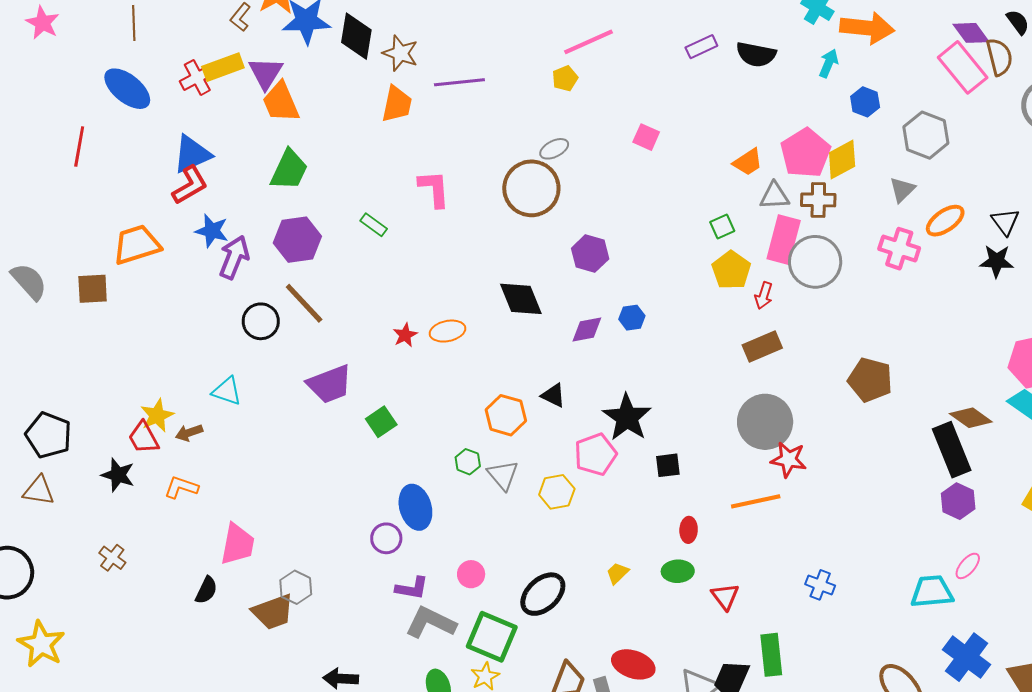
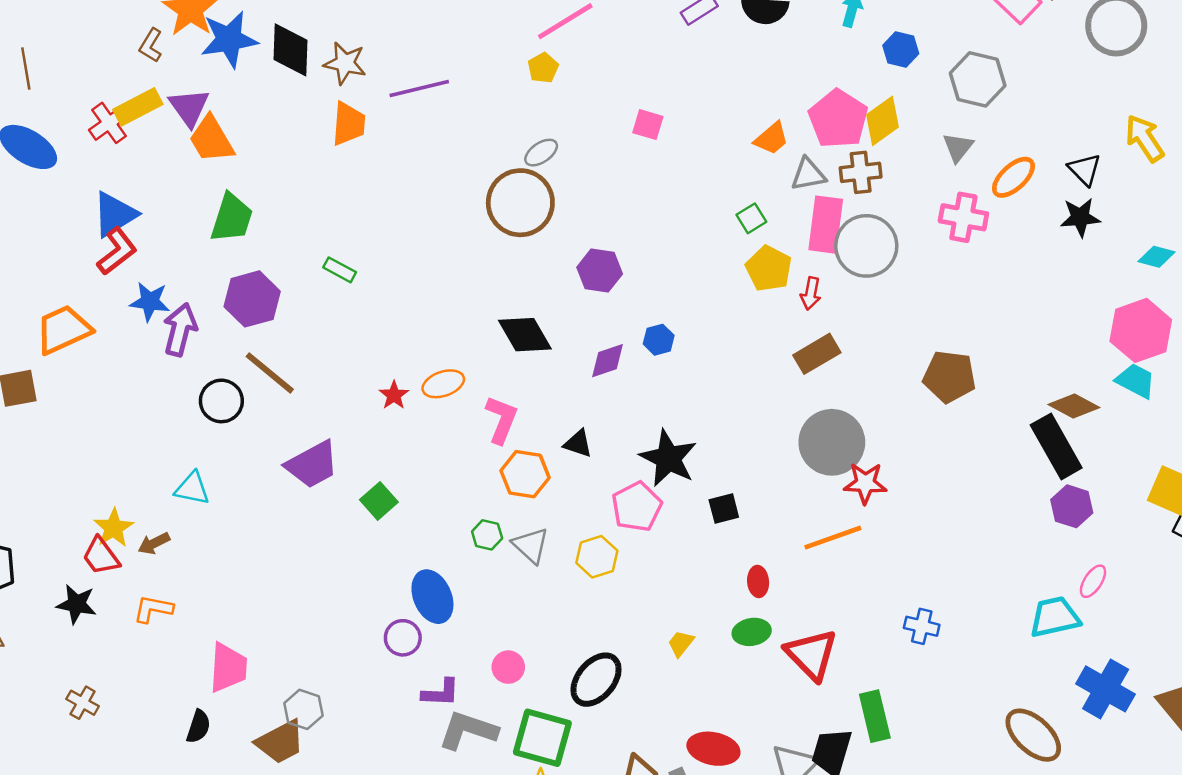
pink L-shape: (434, 189) -> (501, 420), moved, turned 33
red triangle: (725, 597) -> (811, 655), size x1.6

